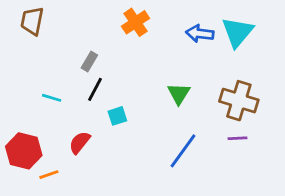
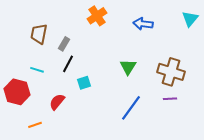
brown trapezoid: (32, 21) -> (39, 34), moved
cyan triangle: (237, 32) -> (190, 19), moved, size x0.7
red hexagon: (24, 151) -> (17, 92), moved

